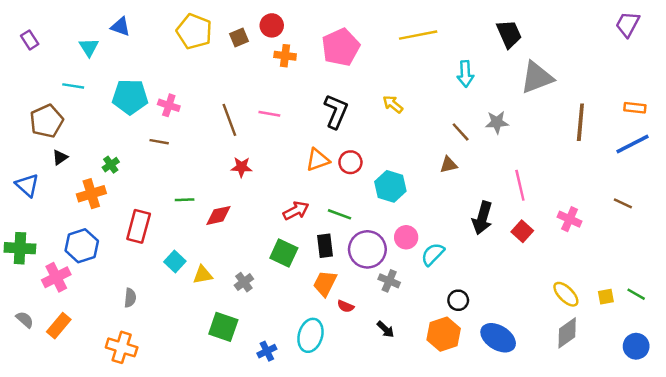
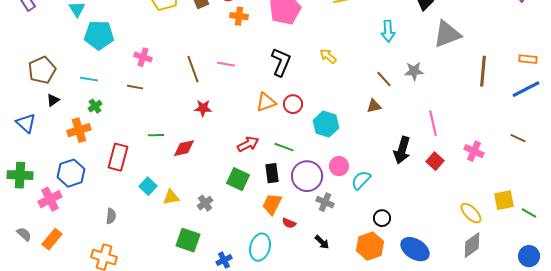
cyan line: (73, 86) -> (89, 79), moved
cyan pentagon: (130, 97) -> (99, 35), moved
yellow square: (606, 297) -> (504, 200), moved, size x1.5

